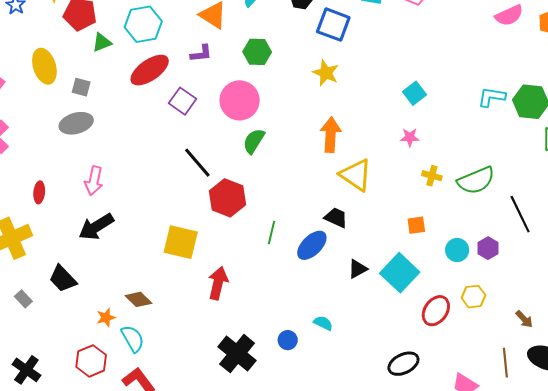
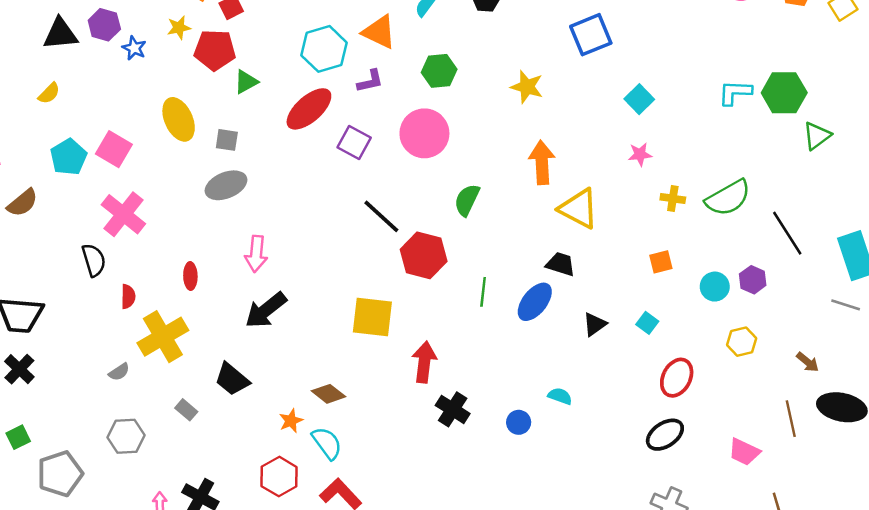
cyan hexagon: (143, 24) -> (324, 49), moved
blue square: (333, 25) -> (591, 35), moved, turned -36
green semicircle: (254, 141) -> (467, 200), moved
cyan square: (400, 273) -> (647, 323), size x0.5
red ellipse: (436, 311) -> (677, 378), moved
black cross: (237, 354) -> (453, 409), moved, size x0.7

